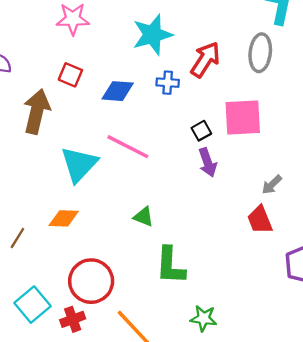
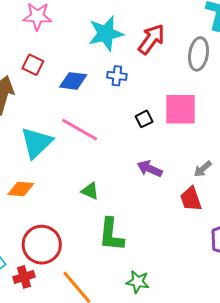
red arrow: (205, 59) -> (151, 39), moved
purple arrow: (208, 162) -> (150, 169), moved, turned 130

